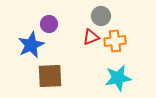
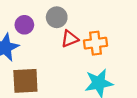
gray circle: (101, 16) -> (57, 17), moved

